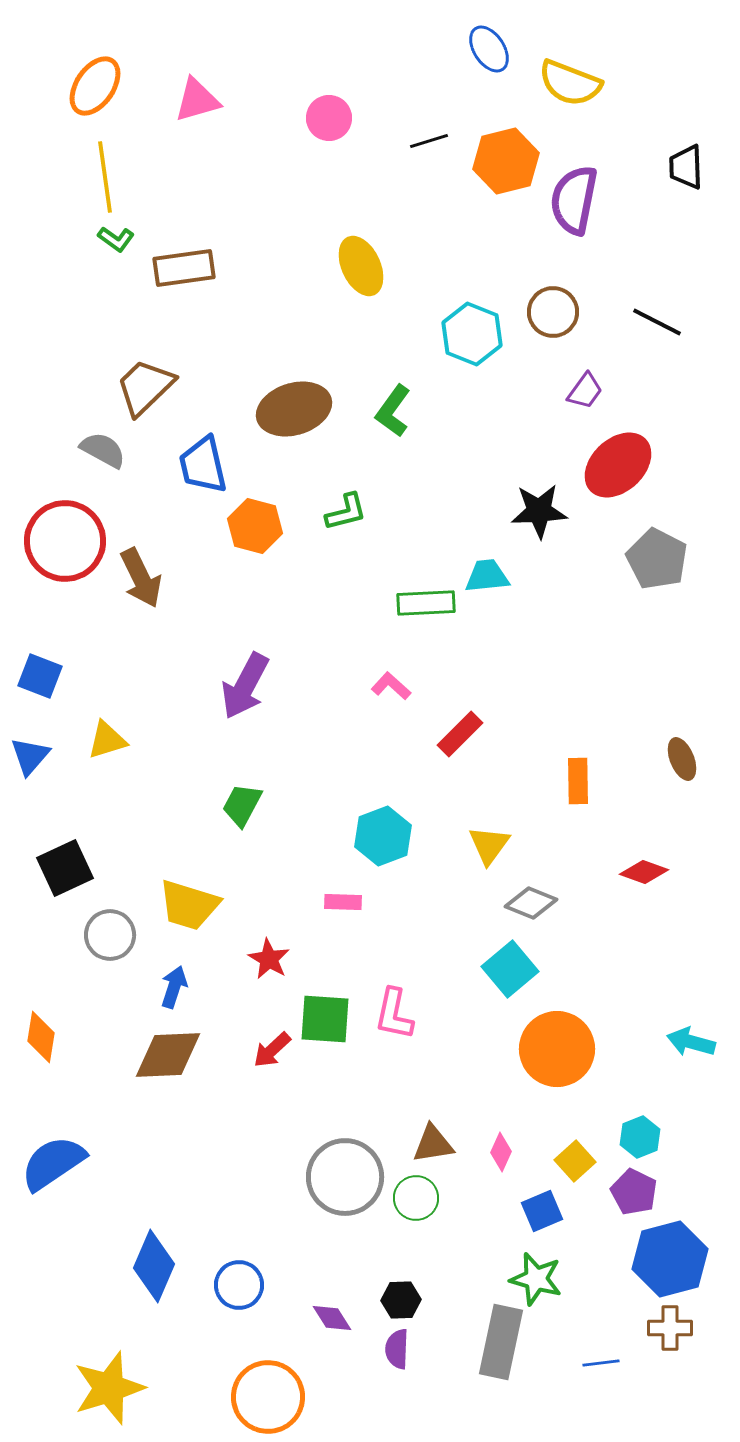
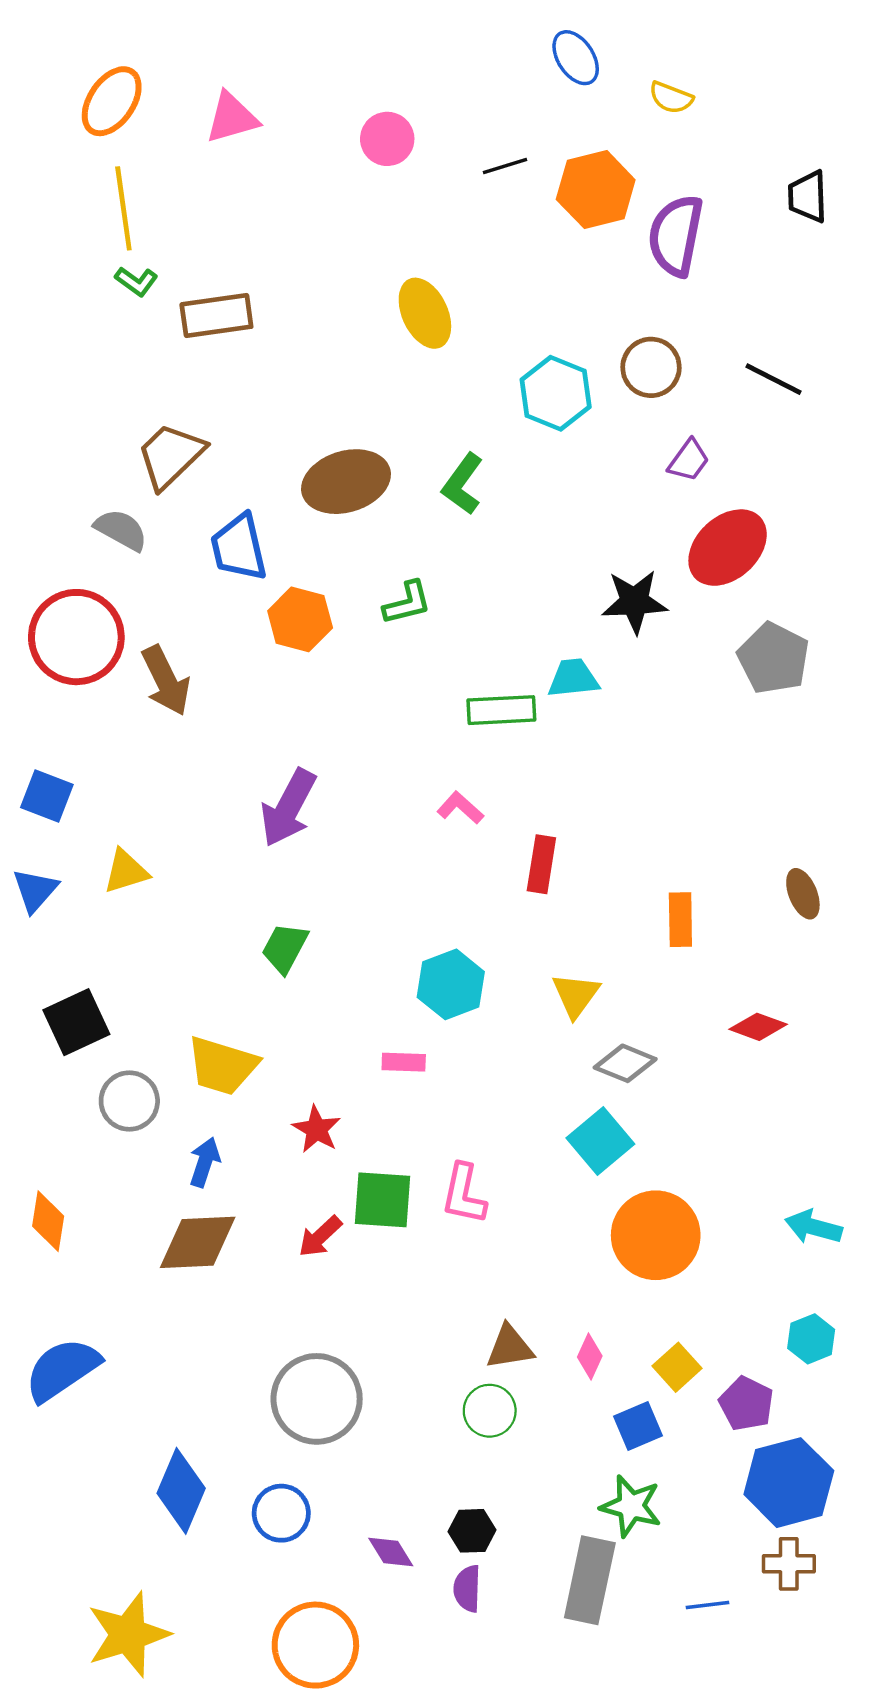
yellow semicircle: (570, 83) -> (671, 98), size x0.6
red rectangle: (460, 734) -> (541, 864), turned -36
cyan hexagon: (640, 1137) -> (811, 1339), moved
gray circle: (345, 1177) -> (317, 1399), moved

